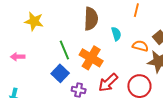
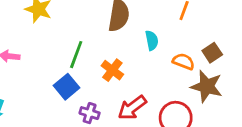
green line: (64, 50) -> (76, 55), turned 36
orange cross: (91, 58) -> (112, 70), size x0.7

